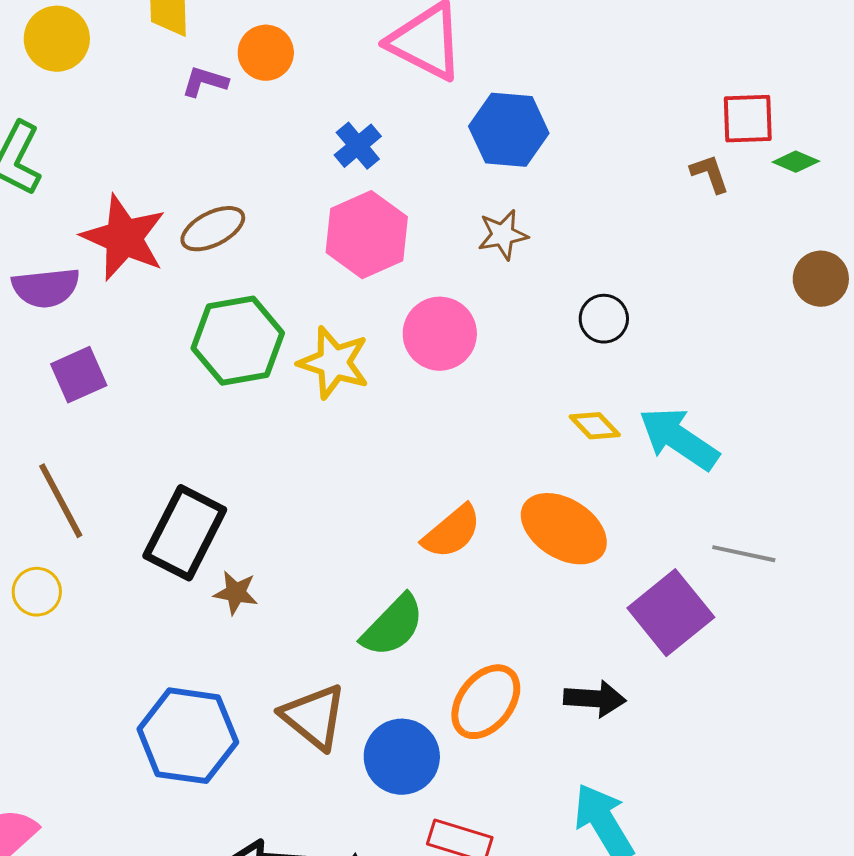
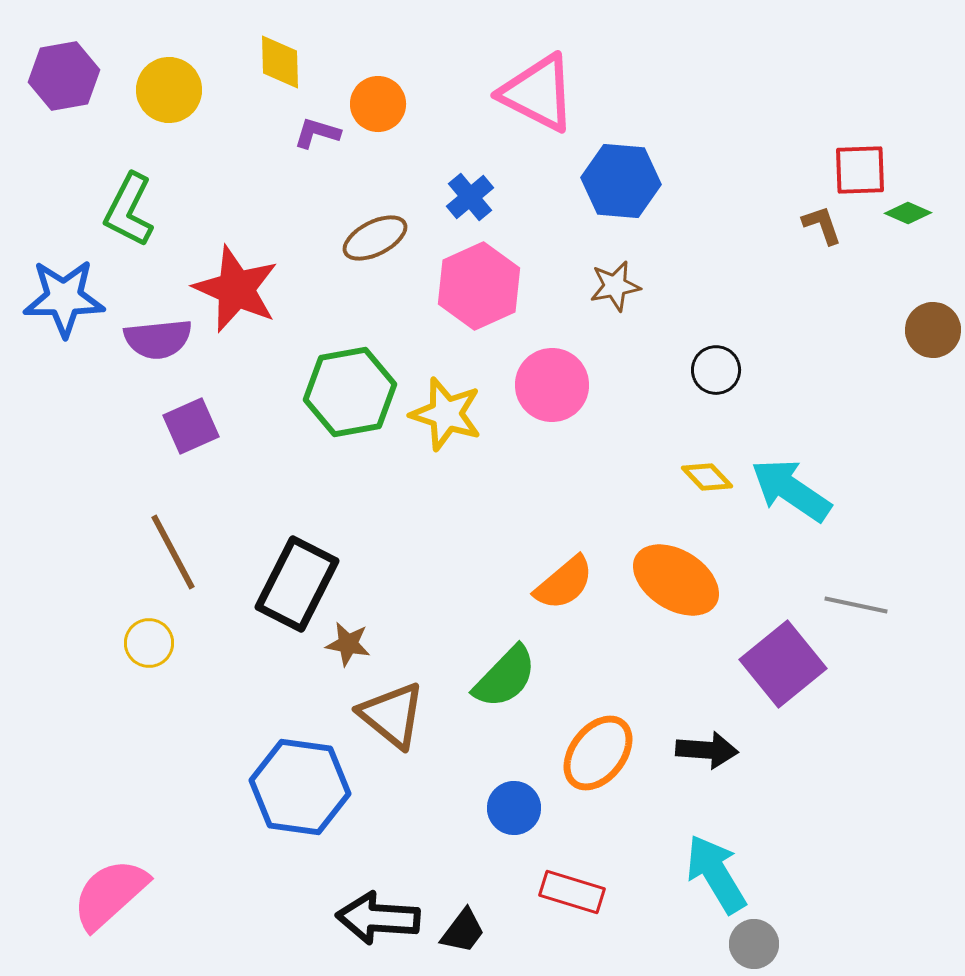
brown ellipse: (213, 229) -> (375, 238), moved
brown triangle: (314, 717) -> (392, 715), moved
blue circle: (402, 757) -> (514, 808), size x0.7

